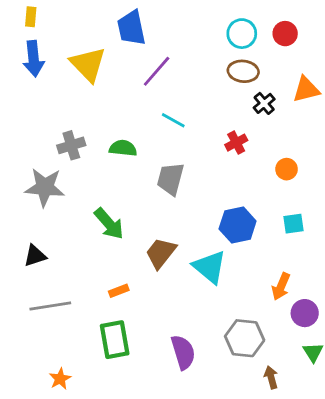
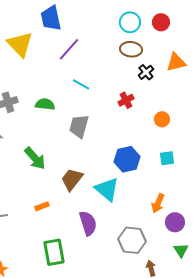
green rectangle: (115, 340) -> (54, 252), moved
purple semicircle: (183, 352) -> (88, 223), moved

